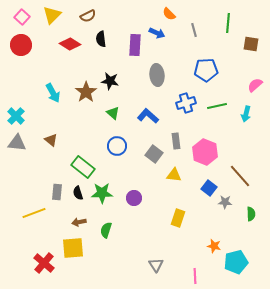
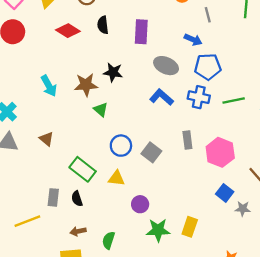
blue arrow: (157, 33) -> (193, 40), moved
blue pentagon: (206, 70) -> (208, 67), moved
gray ellipse: (157, 75) -> (166, 66), turned -60
brown star: (86, 92) -> (86, 85), turned 30
blue cross: (186, 103) -> (199, 97), turned 30
green triangle: (113, 113) -> (101, 110), moved
blue L-shape: (148, 116) -> (162, 97), moved
gray square: (154, 154) -> (151, 152), moved
yellow triangle: (174, 175) -> (116, 178), moved
green star: (102, 193) -> (158, 230), moved

